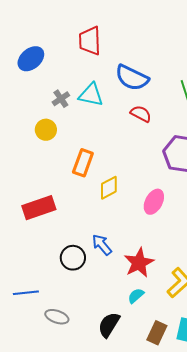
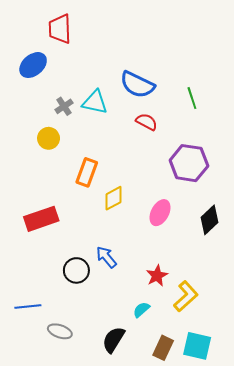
red trapezoid: (90, 41) -> (60, 29), moved
red star: (139, 263) -> (157, 276), moved, size x0.7

